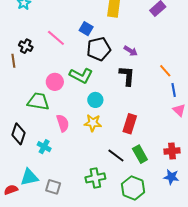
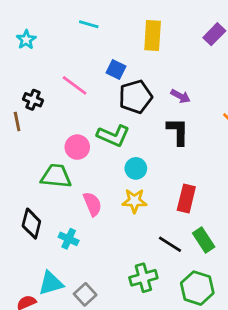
gray square: (53, 187) -> (85, 294), turned 35

